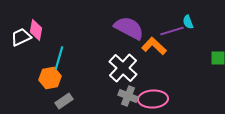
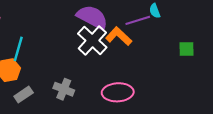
white cross: (123, 68) -> (92, 40), moved
gray cross: (128, 96) -> (64, 89), moved

